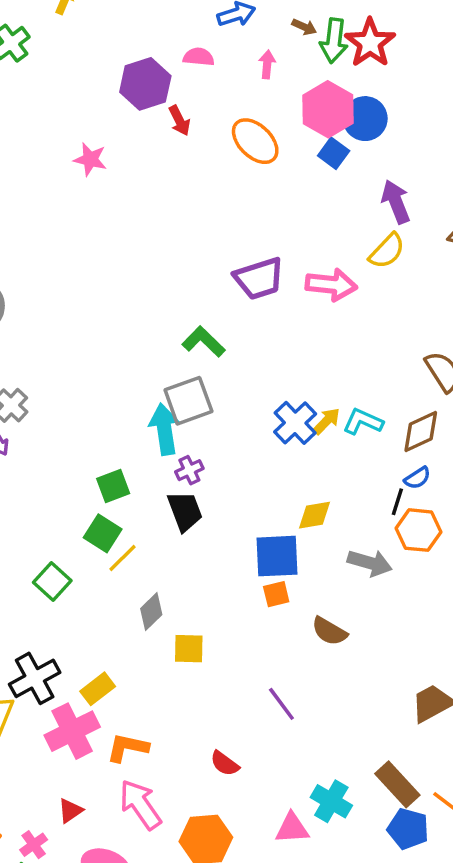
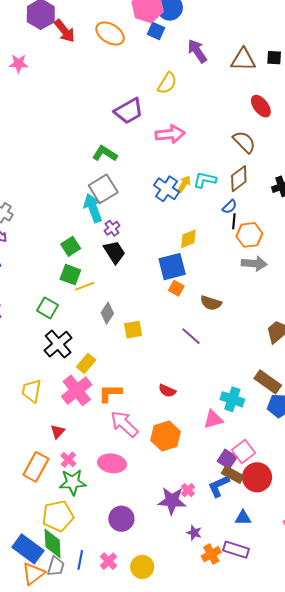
red arrow: (179, 121) -> (65, 31), size x1.4
yellow semicircle: (387, 251) -> (167, 83), moved
pink arrow: (331, 285) -> (170, 134), moved
blue semicircle: (417, 478) -> (229, 207), moved
yellow line: (122, 558) -> (85, 286), turned 36
gray arrow: (370, 563) -> (254, 264), moved
orange square: (276, 594) -> (176, 288), turned -35
black cross: (35, 678) -> (58, 344), moved
purple line: (281, 704) -> (191, 336), moved
red triangle: (70, 811) -> (58, 432), moved

